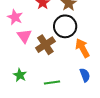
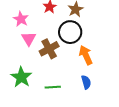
green star: (20, 75) -> (21, 77), size x1.5

